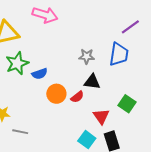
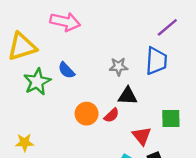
blue semicircle: (40, 74) -> (66, 70), moved, turned 70
green square: (127, 104) -> (171, 119), turned -30

